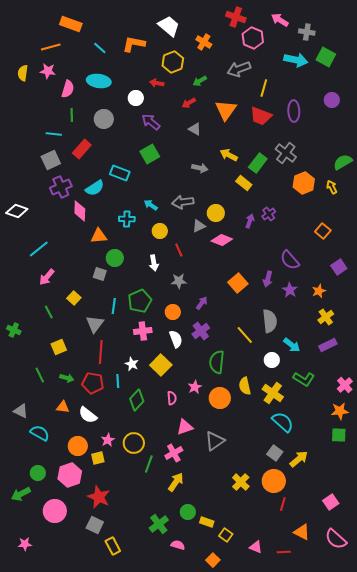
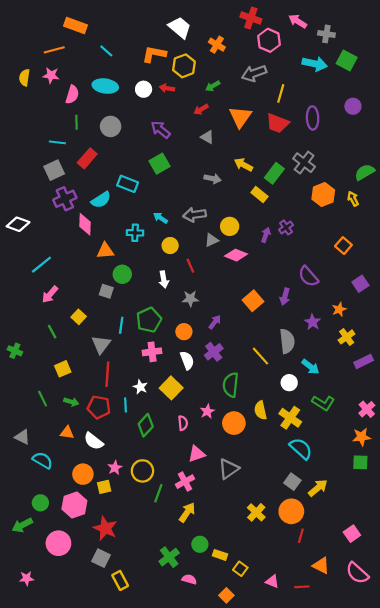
orange L-shape: (134, 44) -> (154, 54), moved
white circle: (136, 98) -> (144, 89), moved
purple star: (290, 290) -> (313, 322), moved
purple rectangle: (328, 345) -> (364, 361), moved

